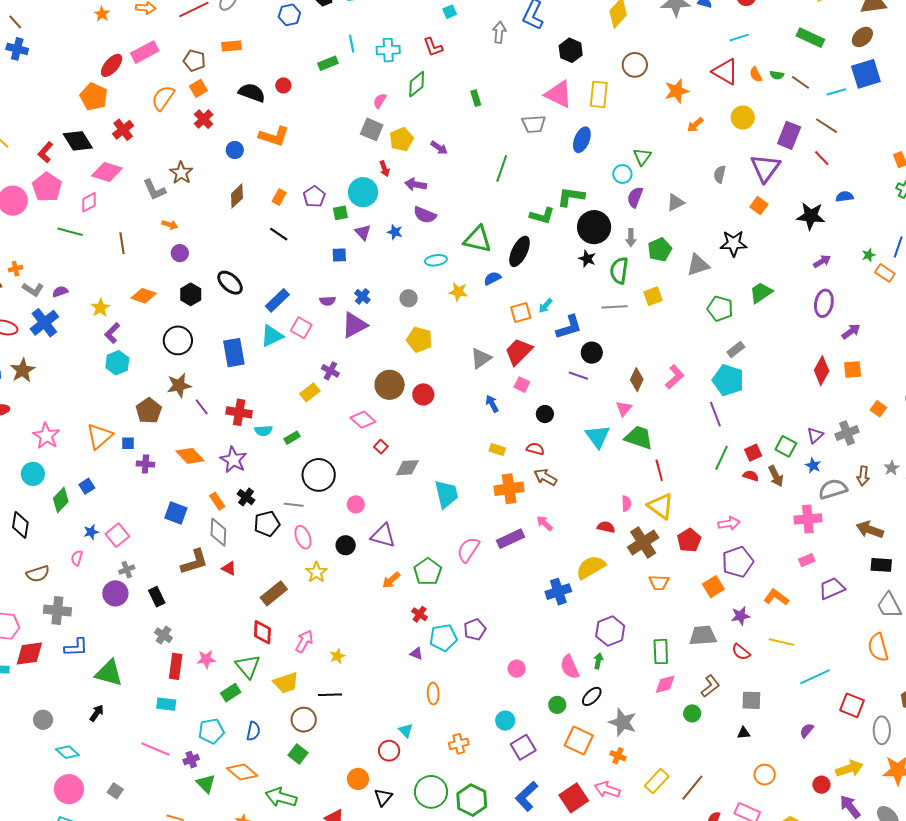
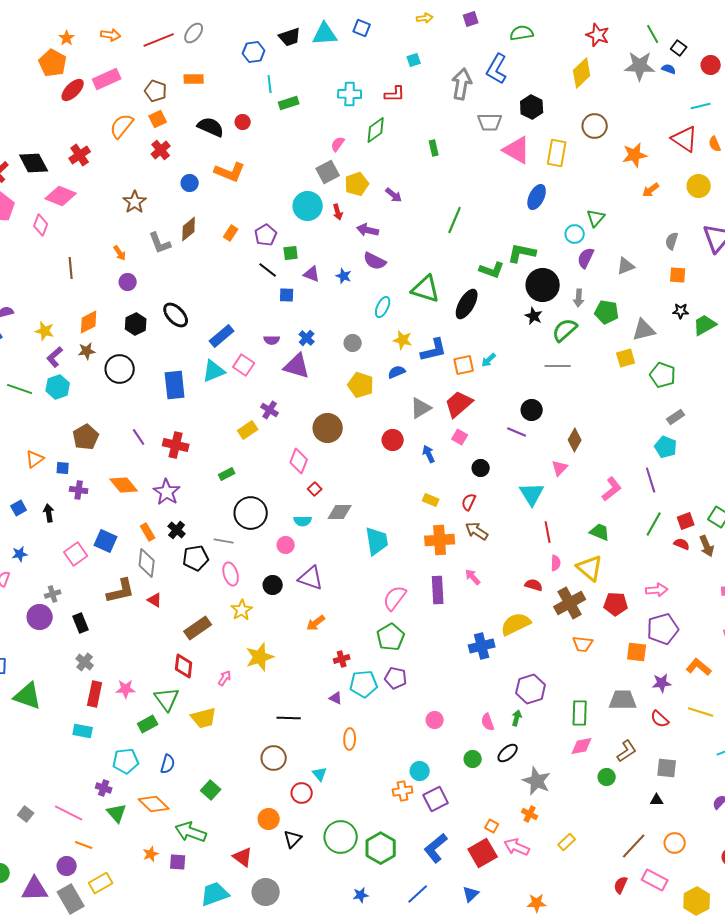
gray arrow: (499, 32) -> (462, 84), size x1.4
cyan line: (352, 44) -> (270, 84), moved
red L-shape: (433, 47) -> (395, 94), turned -75
orange pentagon: (94, 97) -> (53, 63), moved
gray trapezoid: (534, 124) -> (490, 122), moved
gray square: (372, 129) -> (328, 172), turned 35
gray L-shape: (154, 190) -> (160, 243), moved
cyan circle: (363, 192) -> (308, 206), moved
pink diamond: (89, 202) -> (41, 225), turned -45
orange square: (759, 206) -> (678, 275), moved, turned -36
orange arrow: (170, 225) -> (120, 253), turned 35
green line: (70, 232) -> (20, 389), moved
purple triangle: (363, 232) -> (312, 274), turned -30
black line: (279, 234) -> (268, 270), moved
black star: (734, 243) -> (681, 311), size x0.6
green pentagon: (660, 250) -> (607, 312), turned 30
cyan ellipse: (436, 260) -> (383, 307), turned -60
green semicircle: (619, 270) -> (565, 330), turned 36
blue semicircle: (492, 278) -> (397, 372), moved
green trapezoid: (761, 293) -> (705, 325), moved
orange diamond: (144, 296) -> (89, 322), turned -50
yellow square: (653, 296) -> (626, 358), moved
yellow star: (100, 308) -> (45, 331), turned -30
purple triangle: (354, 325) -> (297, 366), turned 40
blue L-shape: (569, 327) -> (434, 350), moved
pink L-shape: (675, 377) -> (612, 489), moved
cyan pentagon: (728, 380) -> (666, 447), size x0.7
brown star: (179, 385) -> (87, 351), moved, size x0.7
red circle: (423, 394) -> (393, 440), moved
pink diamond: (363, 420) -> (299, 461), turned 65
cyan semicircle: (263, 431) -> (303, 521), moved
orange triangle: (99, 436) -> (35, 459), size x0.7
green trapezoid: (639, 438) -> (600, 532), moved, size x0.7
red semicircle: (535, 449) -> (469, 502), turned -84
red line: (659, 470) -> (548, 532), moved
pink square: (117, 535) -> (76, 554), moved
purple rectangle: (511, 539) -> (438, 590), turned -72
red pentagon: (689, 540) -> (616, 604), turned 30
green pentagon: (428, 572) -> (391, 637), moved
orange square: (713, 587) -> (637, 652), turned 35
red cross: (420, 614) -> (342, 659), turned 35
purple pentagon: (475, 629) -> (396, 678), turned 30
pink arrow: (304, 641) -> (225, 678), size x0.7
yellow star: (337, 656) -> (260, 657), moved, size x1.8
pink semicircle: (570, 667) -> (488, 722), size x0.7
black line: (330, 695) -> (289, 718), moved
black arrow: (97, 713) -> (49, 513), moved, turned -48
brown circle: (304, 720) -> (274, 758), moved
orange square: (579, 740) -> (492, 826), moved, size x0.5
orange cross: (459, 744) -> (403, 791), moved
pink line: (155, 749) -> (69, 813), moved
purple cross: (191, 760) -> (104, 788), turned 35
yellow rectangle: (657, 781) -> (567, 842), size x0.7
brown line: (692, 788) -> (634, 846), moved

